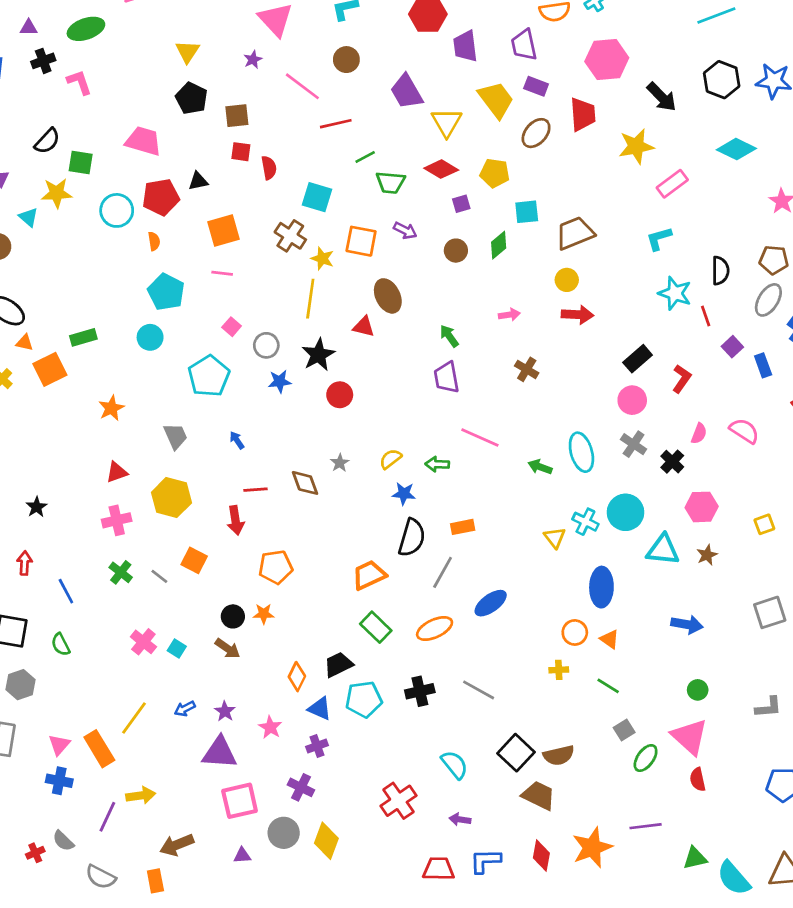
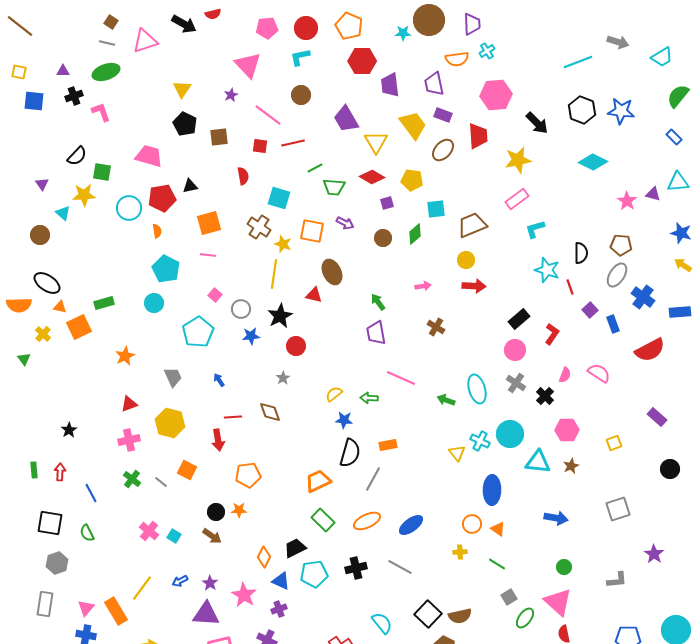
red square: (241, 152) -> (260, 146), moved
pink rectangle: (672, 184) -> (517, 199), moved
gray star: (340, 463) -> (283, 378), moved
blue ellipse: (491, 603) -> (411, 525), moved
pink star: (270, 727) -> (244, 595), size x1.4

